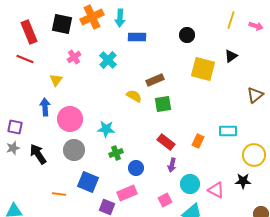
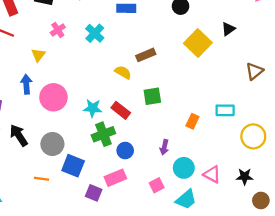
yellow square: (203, 69) -> (198, 43), turned 30
green square: (163, 104) -> (152, 96), moved
red rectangle: (166, 142) -> (121, 110), moved
gray circle: (74, 150) -> (52, 144), moved
green cross: (116, 153) -> (103, 134), size x1.5
black star: (243, 181) -> (245, 177), moved

